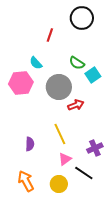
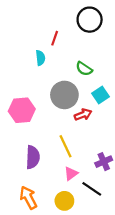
cyan semicircle: (36, 63) -> (40, 58), moved, turned -144
cyan square: (93, 75) -> (100, 95), moved
pink hexagon: (21, 83) -> (22, 110), moved
purple semicircle: (30, 144) -> (33, 157), size x1.5

